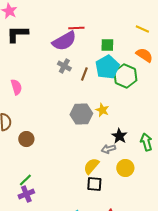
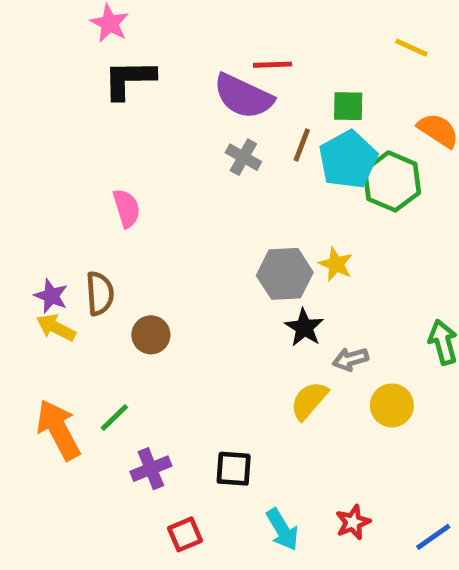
yellow line: (142, 29) -> (411, 48), moved
purple semicircle: (64, 41) -> (243, 96), turned 55
brown line: (84, 74) -> (302, 145), moved
black star: (119, 136) -> (304, 328), moved
green line: (25, 180) -> (114, 418), moved
black square: (94, 184) -> (234, 469), moved

